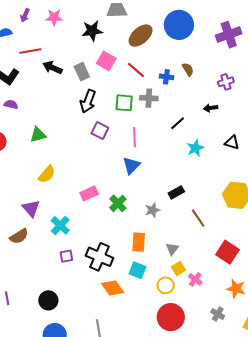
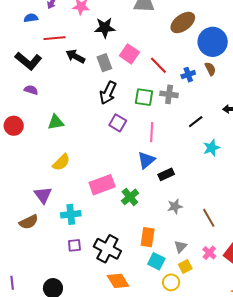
blue circle: (179, 25) -> (213, 42), moved
black star: (92, 31) -> (105, 28), moved
brown ellipse: (141, 36) -> (183, 23), moved
blue cross: (166, 77) -> (188, 75), turned -32
black rectangle: (176, 192) -> (166, 174), moved
pink rectangle: (89, 193) -> (102, 185), size x1.4
gray star: (152, 210) -> (175, 206), moved
cyan cross: (60, 225) -> (71, 214), turned 36
cyan square: (138, 270) -> (156, 261), moved
pink cross: (195, 279) -> (209, 253), moved

